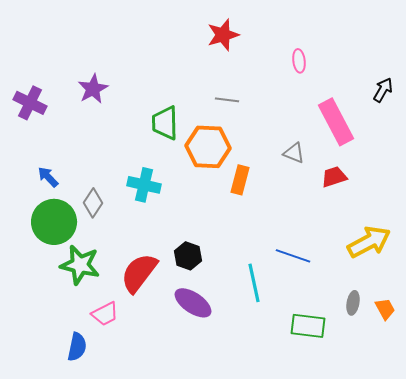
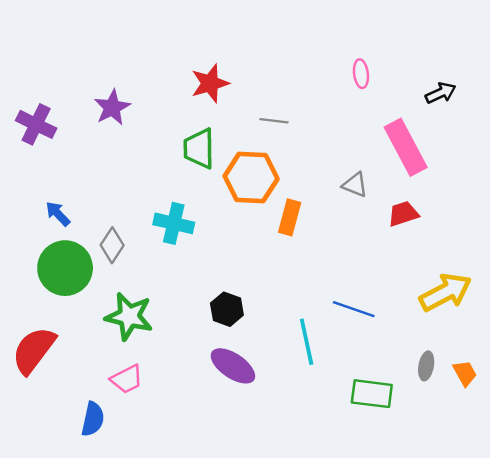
red star: (223, 35) -> (210, 83), moved
black arrow: (383, 90) -> (441, 93), moved, turned 35
green star: (80, 265) -> (129, 316), moved
red semicircle: (139, 273) -> (34, 350), moved

